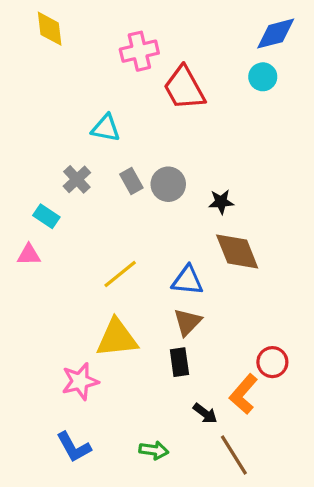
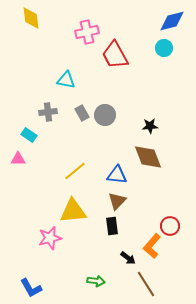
gray cross: (77, 179) -> (48, 112), turned 36
black star: (221, 202) -> (150, 126), moved
blue L-shape: (74, 447) -> (31, 288), moved

